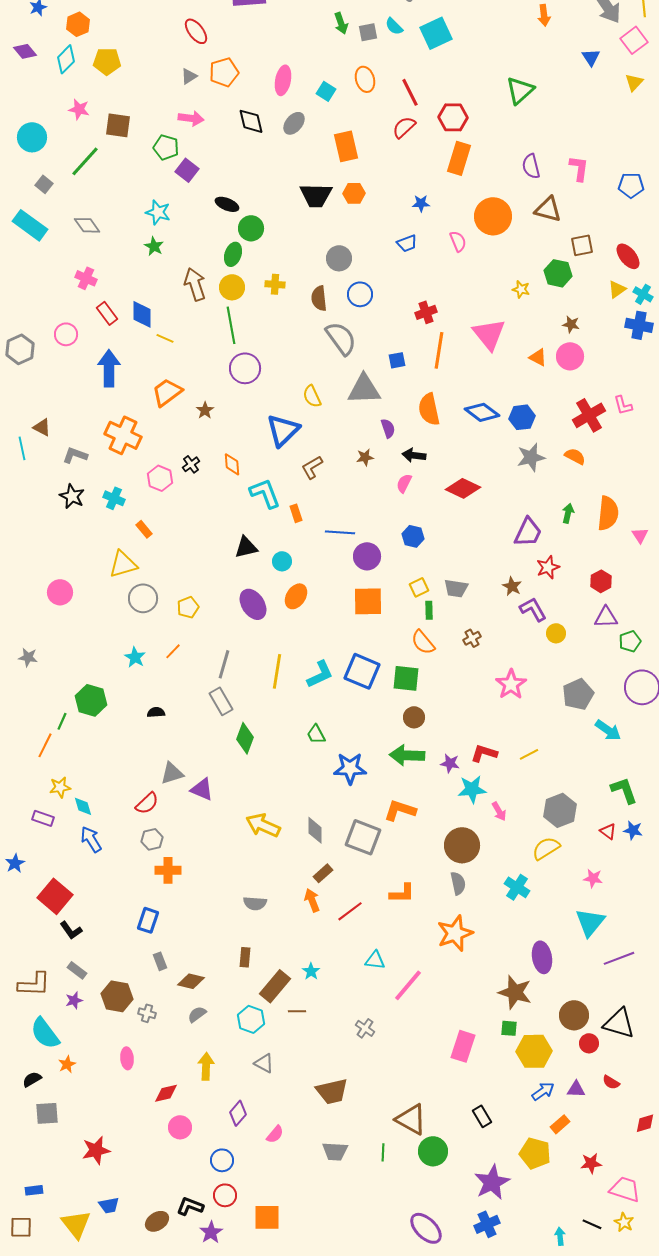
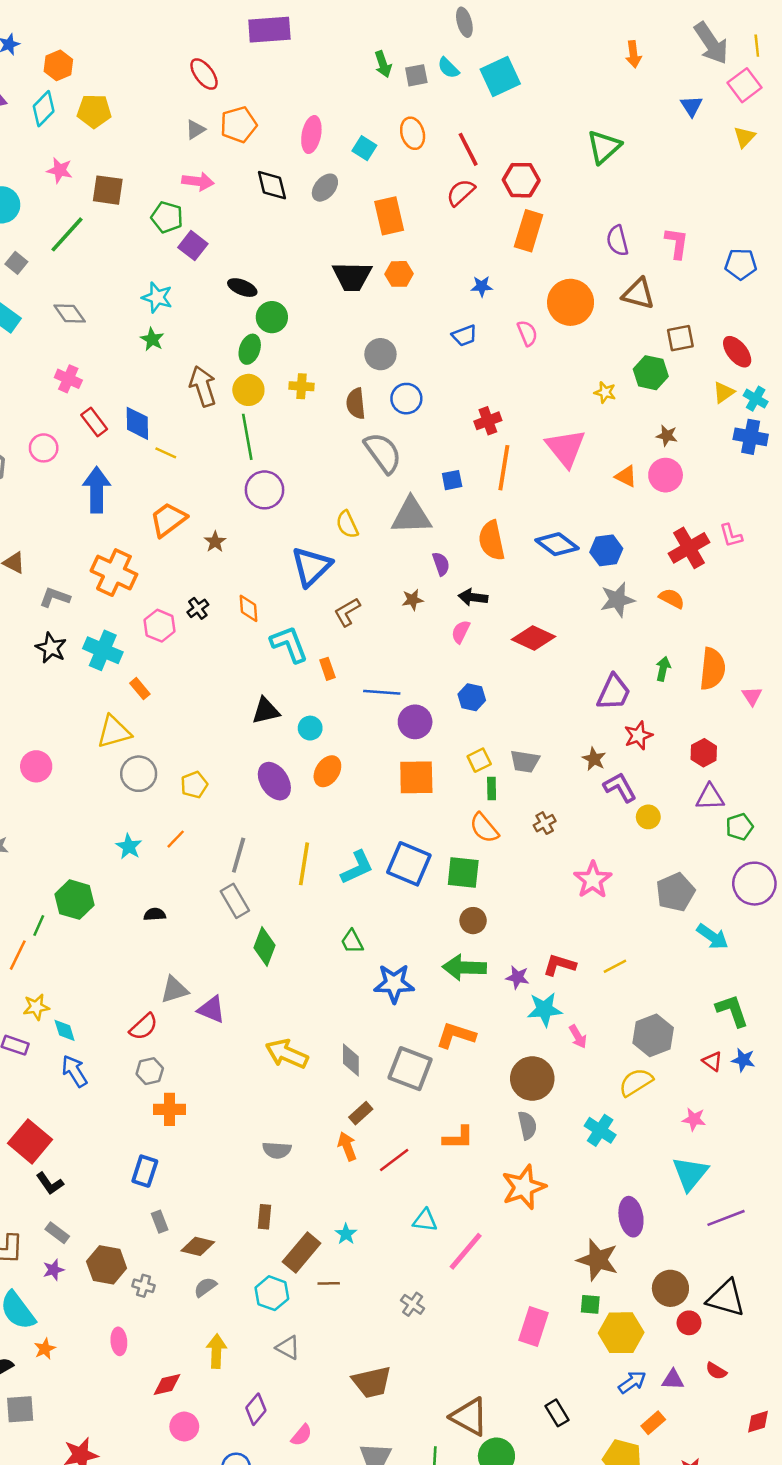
cyan cross: (114, 498) -> (103, 650), size x1.4

